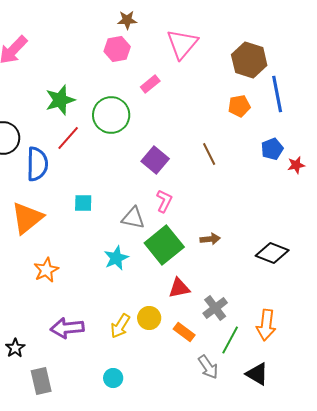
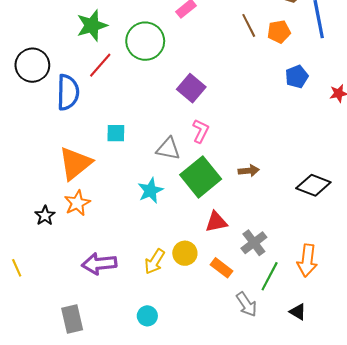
blue pentagon: (272, 149) -> (297, 77), moved
brown line: (209, 154) -> (249, 25), moved
orange triangle: (27, 218) -> (75, 163), moved
black star: (15, 348) -> (45, 216), moved
black triangle: (257, 374) -> (298, 312), size x0.7

